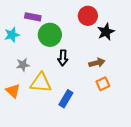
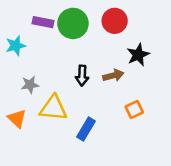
black star: (106, 32) -> (138, 55), moved
green circle: (50, 35) -> (73, 23), moved
brown arrow: (97, 63) -> (113, 76), moved

